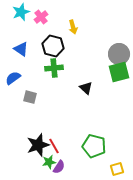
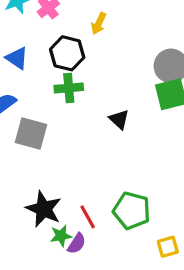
yellow arrow: (73, 27) -> (99, 23), turned 40
gray square: (30, 97) -> (31, 134), size x1.5
black star: (38, 145) -> (44, 209), turned -30
red line: (54, 146) -> (88, 217), moved

